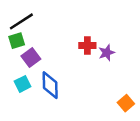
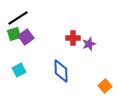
purple square: (31, 57) -> (26, 37), moved
blue diamond: (50, 85) -> (61, 71), moved

